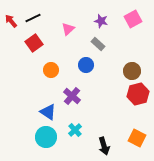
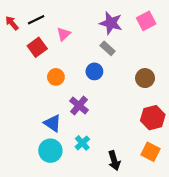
purple star: (101, 21) -> (111, 23), size x1.5
pink triangle: (68, 29) -> (64, 34), moved
red hexagon: (138, 94) -> (153, 118), moved

